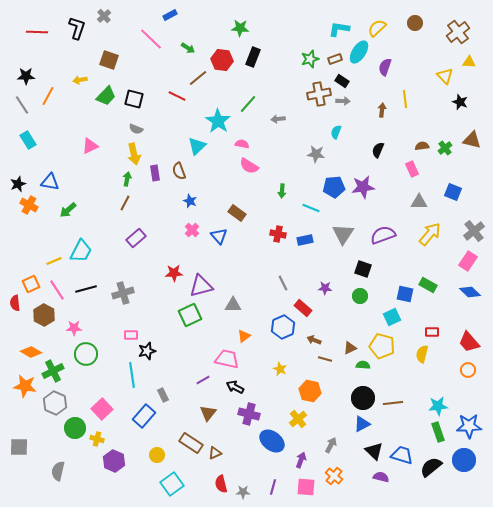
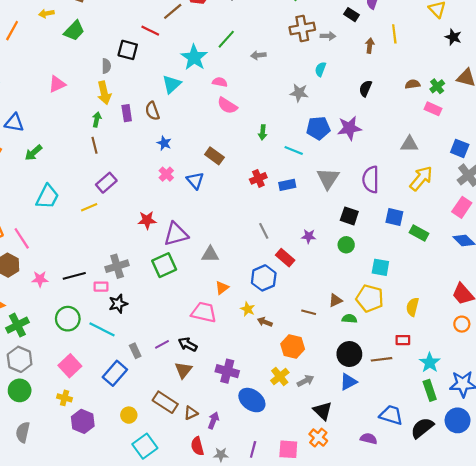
black rectangle: (342, 81) -> (352, 15), moved
black square: (134, 99) -> (128, 50), moved
gray semicircle: (136, 129) -> (106, 66), turned -112
pink rectangle: (412, 169) -> (433, 109), moved, turned -42
blue square: (453, 192) -> (460, 148), moved
brown line: (125, 203) -> (95, 145), turned -42
red cross: (278, 234) -> (258, 178), turned -35
purple semicircle: (383, 235) -> (371, 179), turned -70
yellow line: (54, 261) -> (89, 207), moved
black line: (86, 289) -> (74, 276), moved
gray cross: (123, 293) -> (117, 266), moved
blue square: (405, 294) -> (394, 217), moved
cyan square: (392, 317) -> (380, 267), turned 36
red rectangle: (432, 332) -> (403, 340), moved
brown arrow: (314, 340) -> (265, 322), moved
green circle: (86, 354) -> (68, 319), moved
yellow star: (280, 369) -> (248, 309), moved
cyan line: (132, 375) -> (102, 329), turned -55
purple line: (203, 380) -> (162, 344), moved
black arrow: (235, 387) -> (188, 344), moved
cyan star: (438, 406) -> (430, 363), turned -30
green circle: (75, 428) -> (20, 390), moved
gray arrow: (331, 445) -> (305, 381), moved, turned 35
black triangle: (374, 451) -> (323, 411), moved
purple arrow: (301, 460) -> (213, 420), moved

